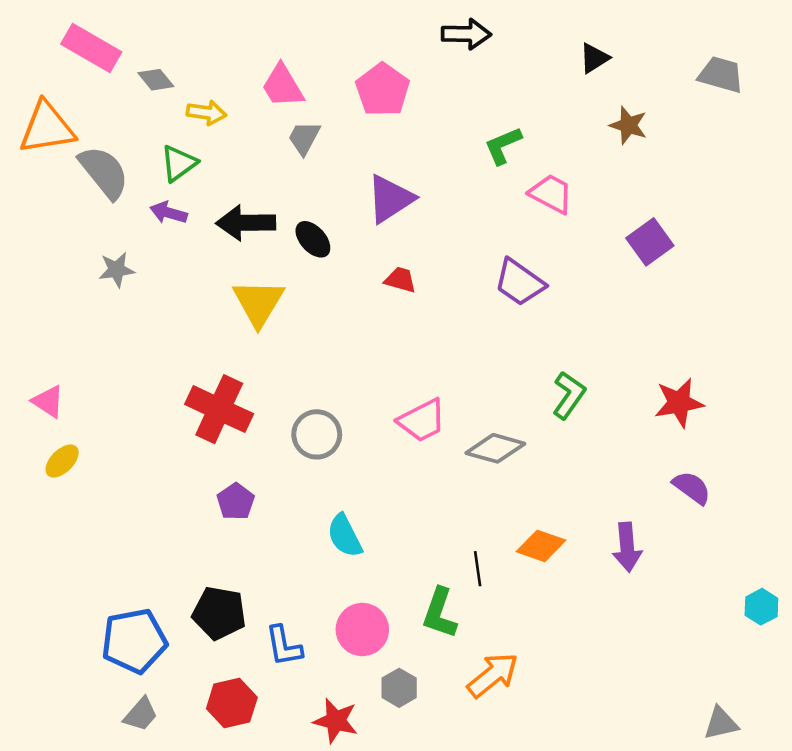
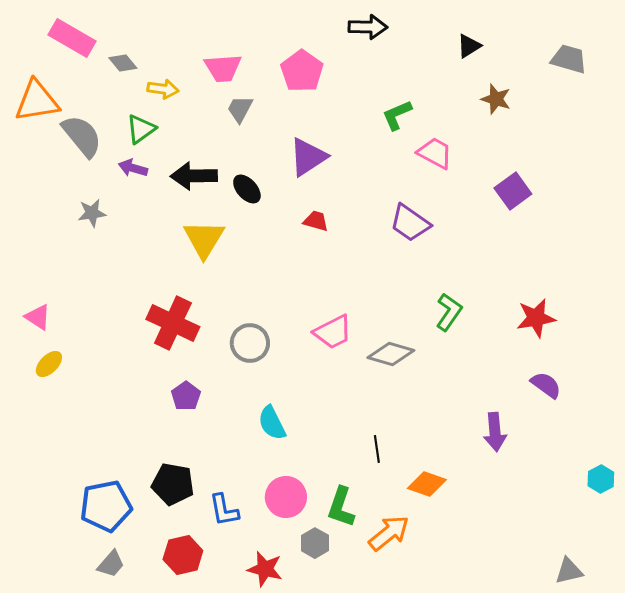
pink trapezoid: (283, 86) -> (223, 68), turned -63
orange diamond: (541, 546) -> (427, 484), moved
green L-shape: (440, 613) -> (341, 507), moved

